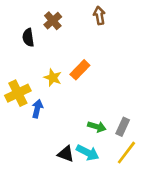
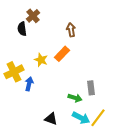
brown arrow: (99, 16) -> (71, 30), moved
brown cross: (53, 21) -> (33, 16), moved
gray rectangle: (123, 127) -> (91, 88), moved, turned -32
cyan arrow: (88, 153) -> (81, 118), moved

